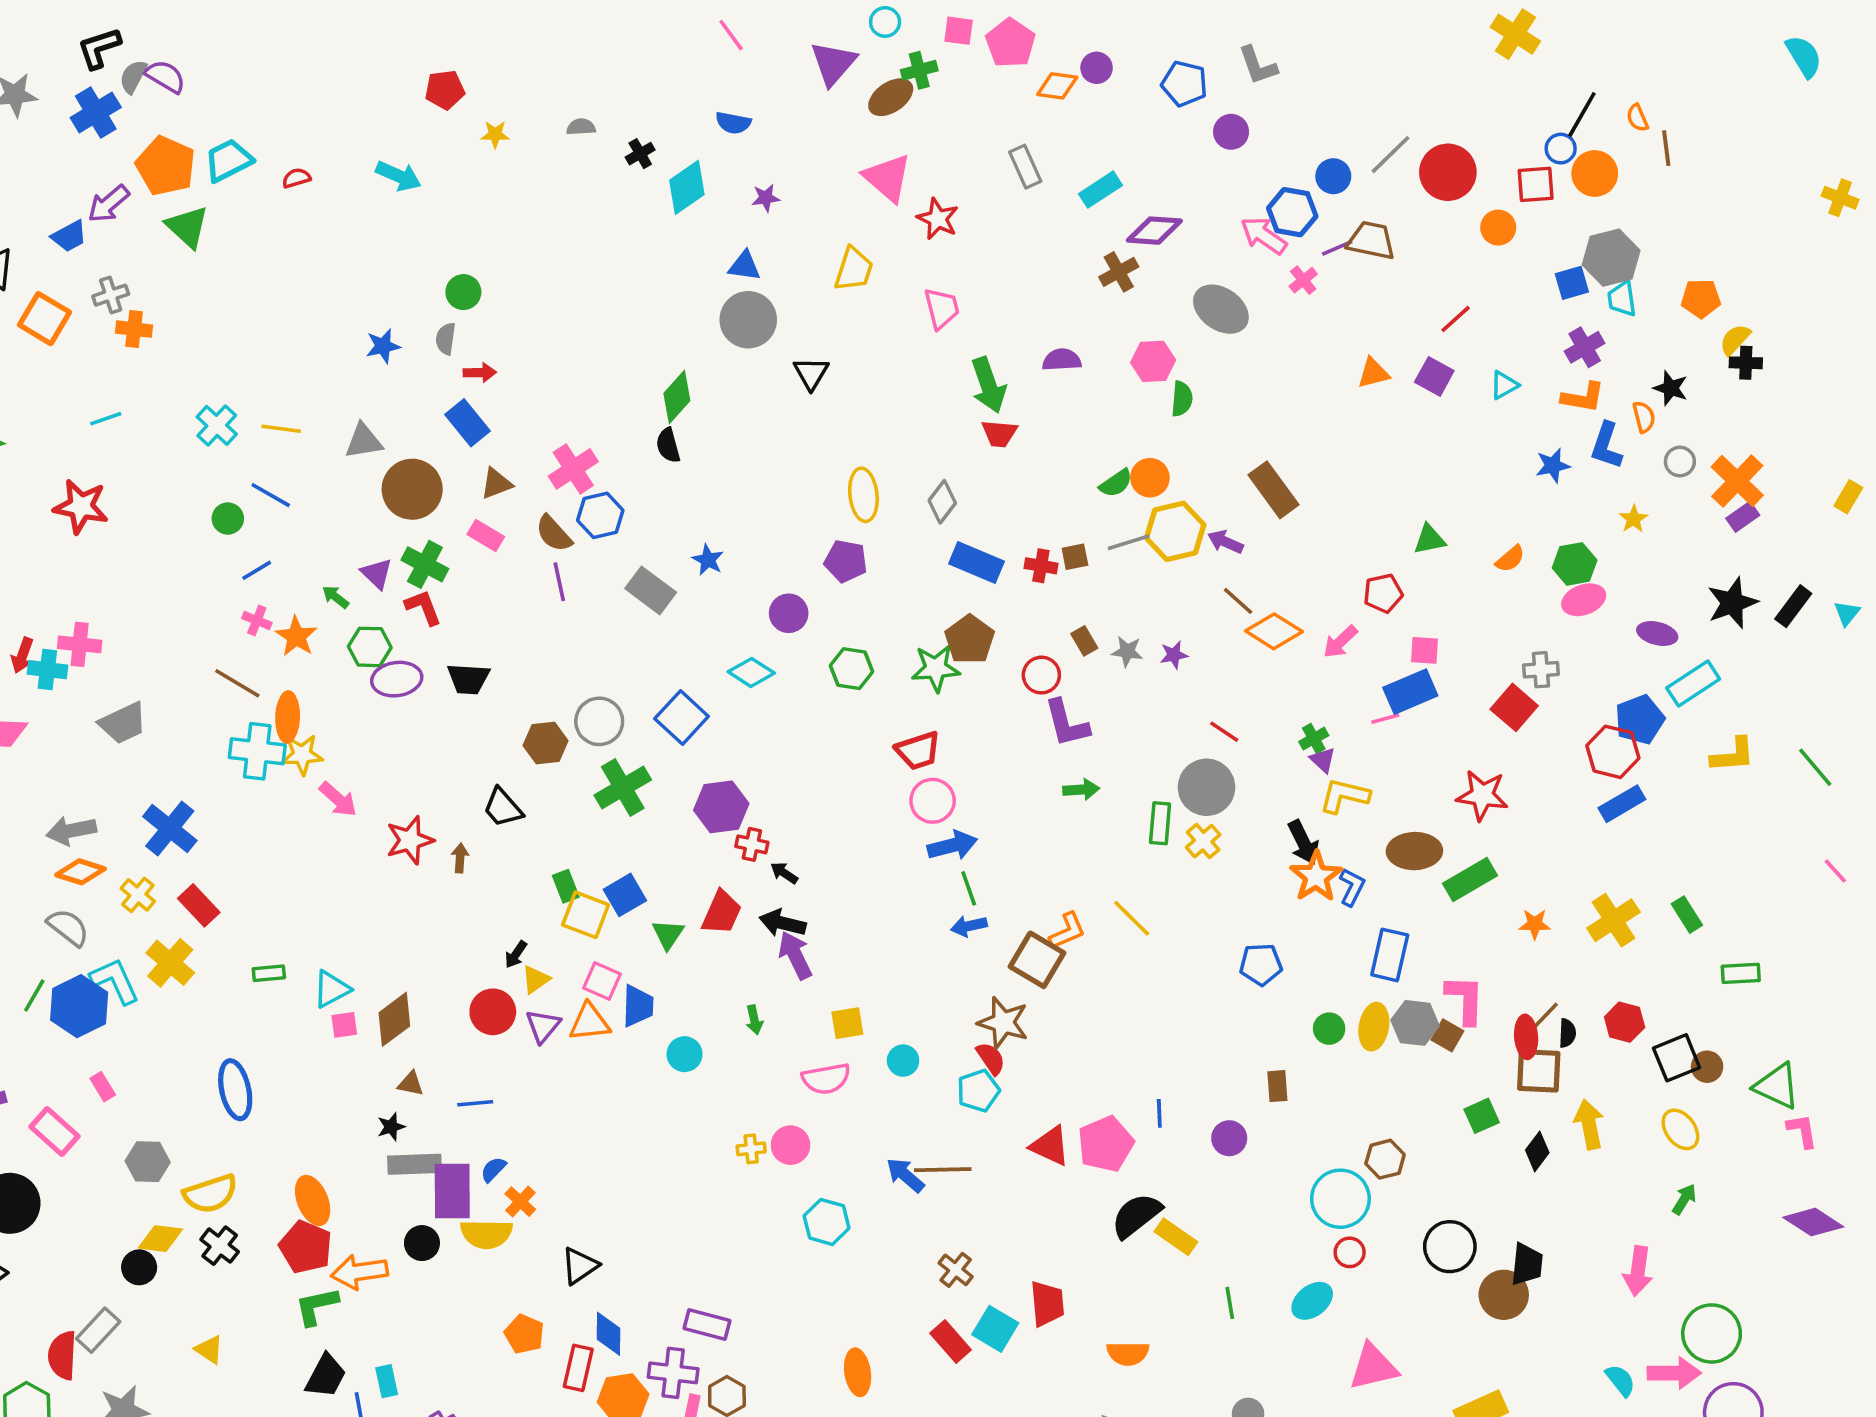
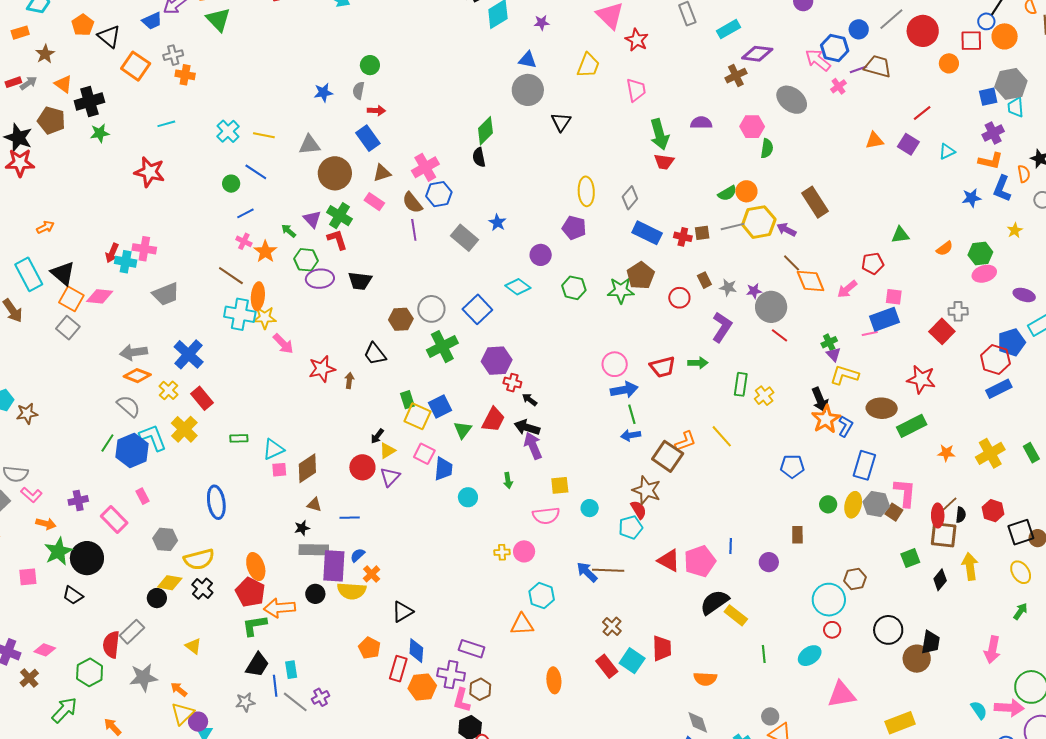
orange diamond: (1274, 631) -> (811, 281), turned 32
purple L-shape: (1067, 723) -> (722, 327), moved, turned -136
red trapezoid: (918, 751) -> (663, 367), moved
gray circle: (1206, 787) -> (771, 307), moved
orange triangle: (590, 1022) -> (522, 624), moved

